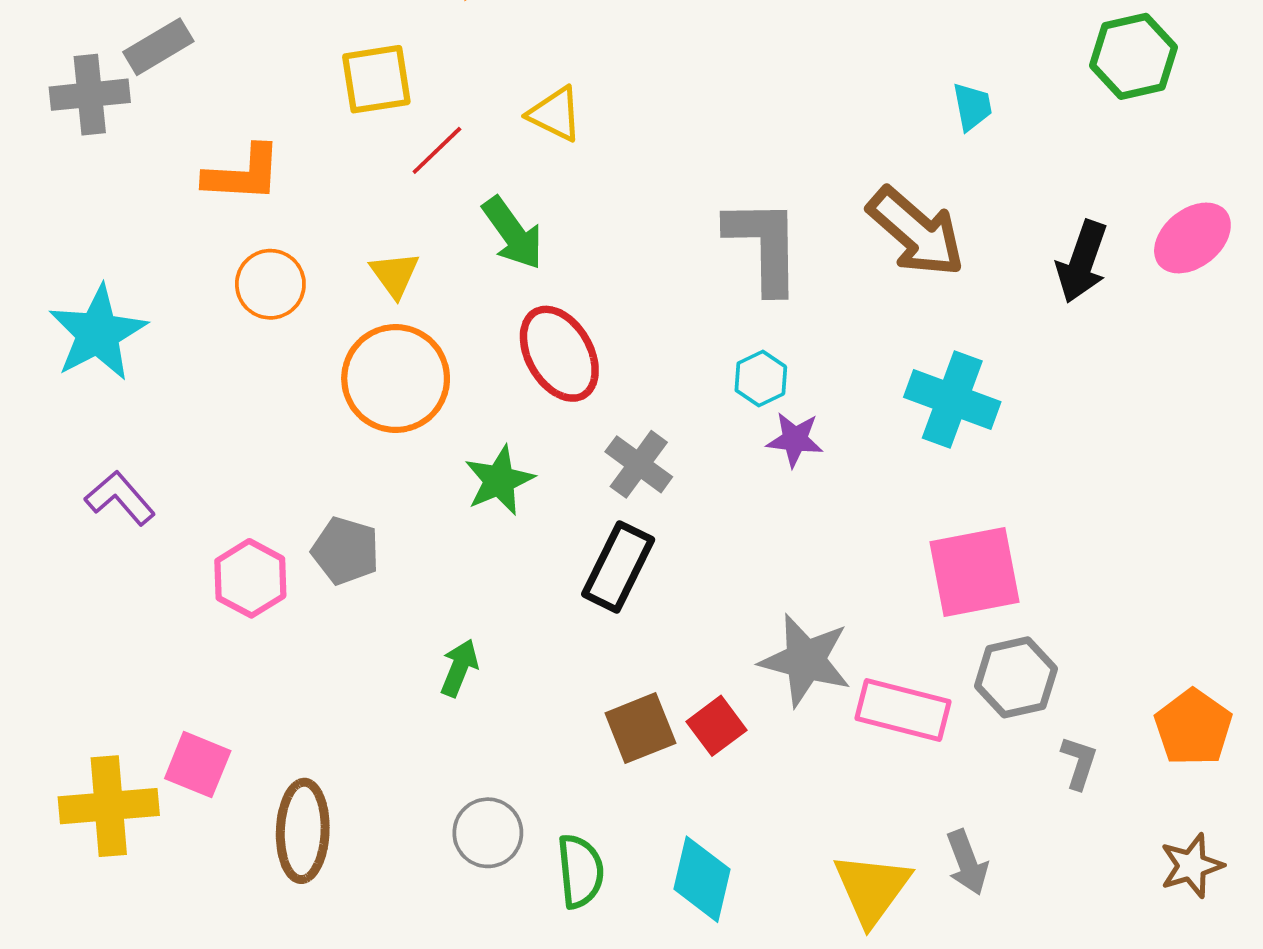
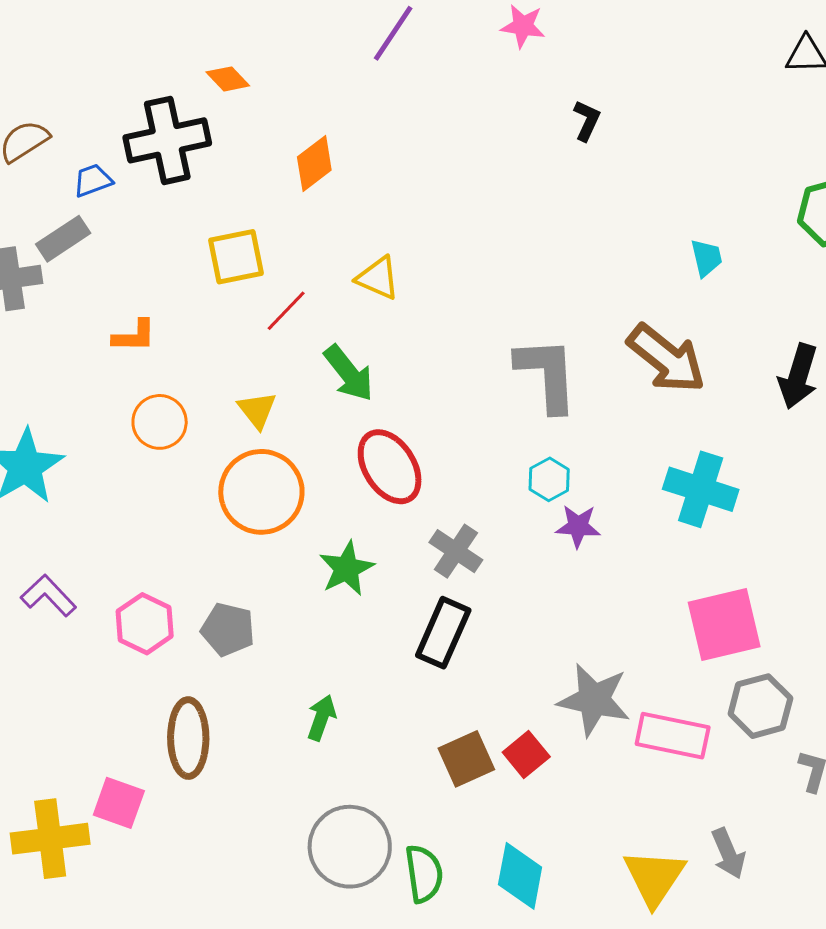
orange L-shape: (243, 174) -> (134, 336), size x0.7
pink hexagon: (250, 578) -> (145, 624), moved
brown ellipse: (303, 831) -> (188, 738), moved
gray circle: (488, 833) -> (350, 847), size x1.5

